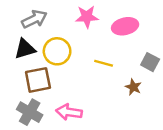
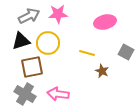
pink star: (87, 17) -> (58, 14), moved
brown star: (133, 87) -> (102, 71), moved

